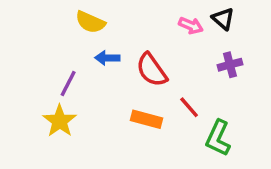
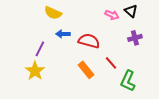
red semicircle: (152, 70) -> (89, 41), turned 140
orange rectangle: (147, 119) -> (86, 70), turned 36

